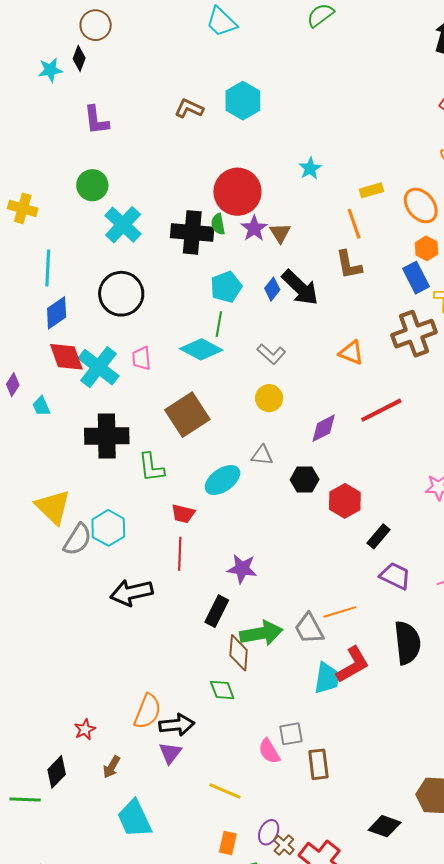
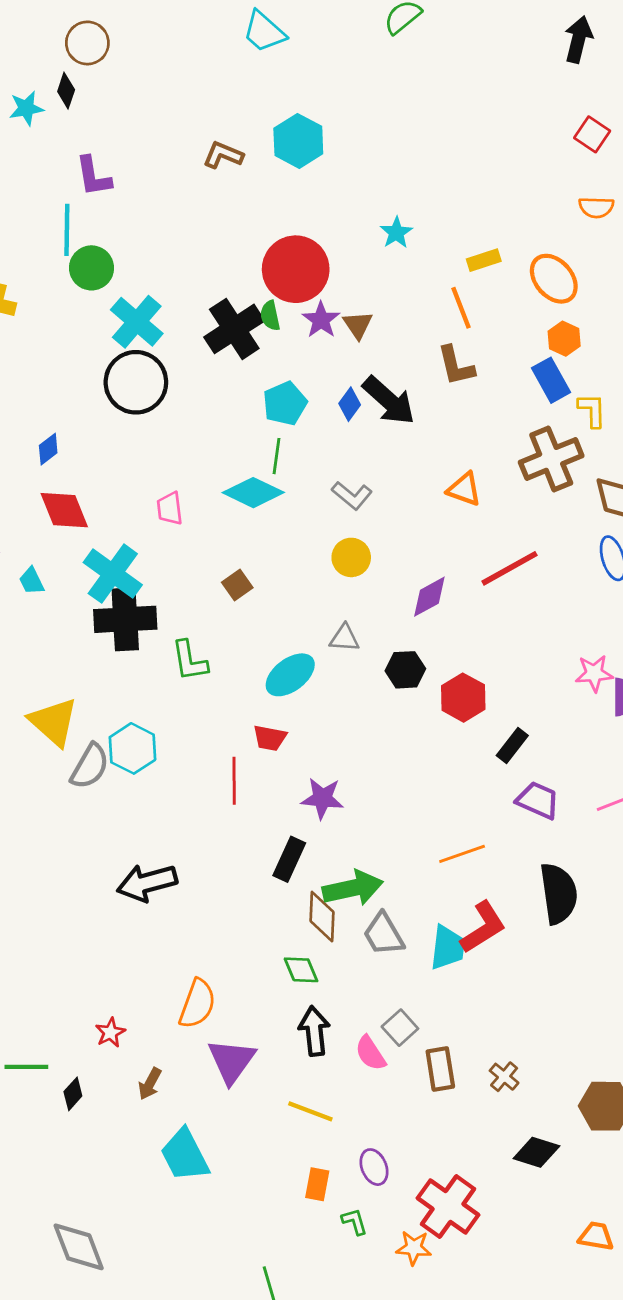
black cross: (192, 232) -> (234, 329), turned -36
cyan line: (48, 268) -> (67, 230), moved
black circle: (121, 294) -> (136, 382), moved
blue diamond: (57, 313) -> (48, 449), size x0.7
cyan cross: (99, 367) -> (113, 574), moved
brown square: (187, 415) -> (237, 585), size x0.5
red trapezoid: (183, 514) -> (270, 738), moved
black arrow: (131, 593) -> (147, 883), moved
gray trapezoid: (309, 628) -> (384, 934), moved
black arrow: (177, 725) -> (314, 1031), moved, turned -88
gray square: (291, 734) -> (400, 1028), turned -30
purple triangle: (170, 753) -> (232, 1061), size x1.5
black diamond: (57, 772) -> (73, 1094), size x0.7
green line: (25, 799) -> (26, 1067), moved
purple ellipse: (269, 832) -> (374, 1167), turned -45
brown cross: (284, 845) -> (504, 1077), moved

